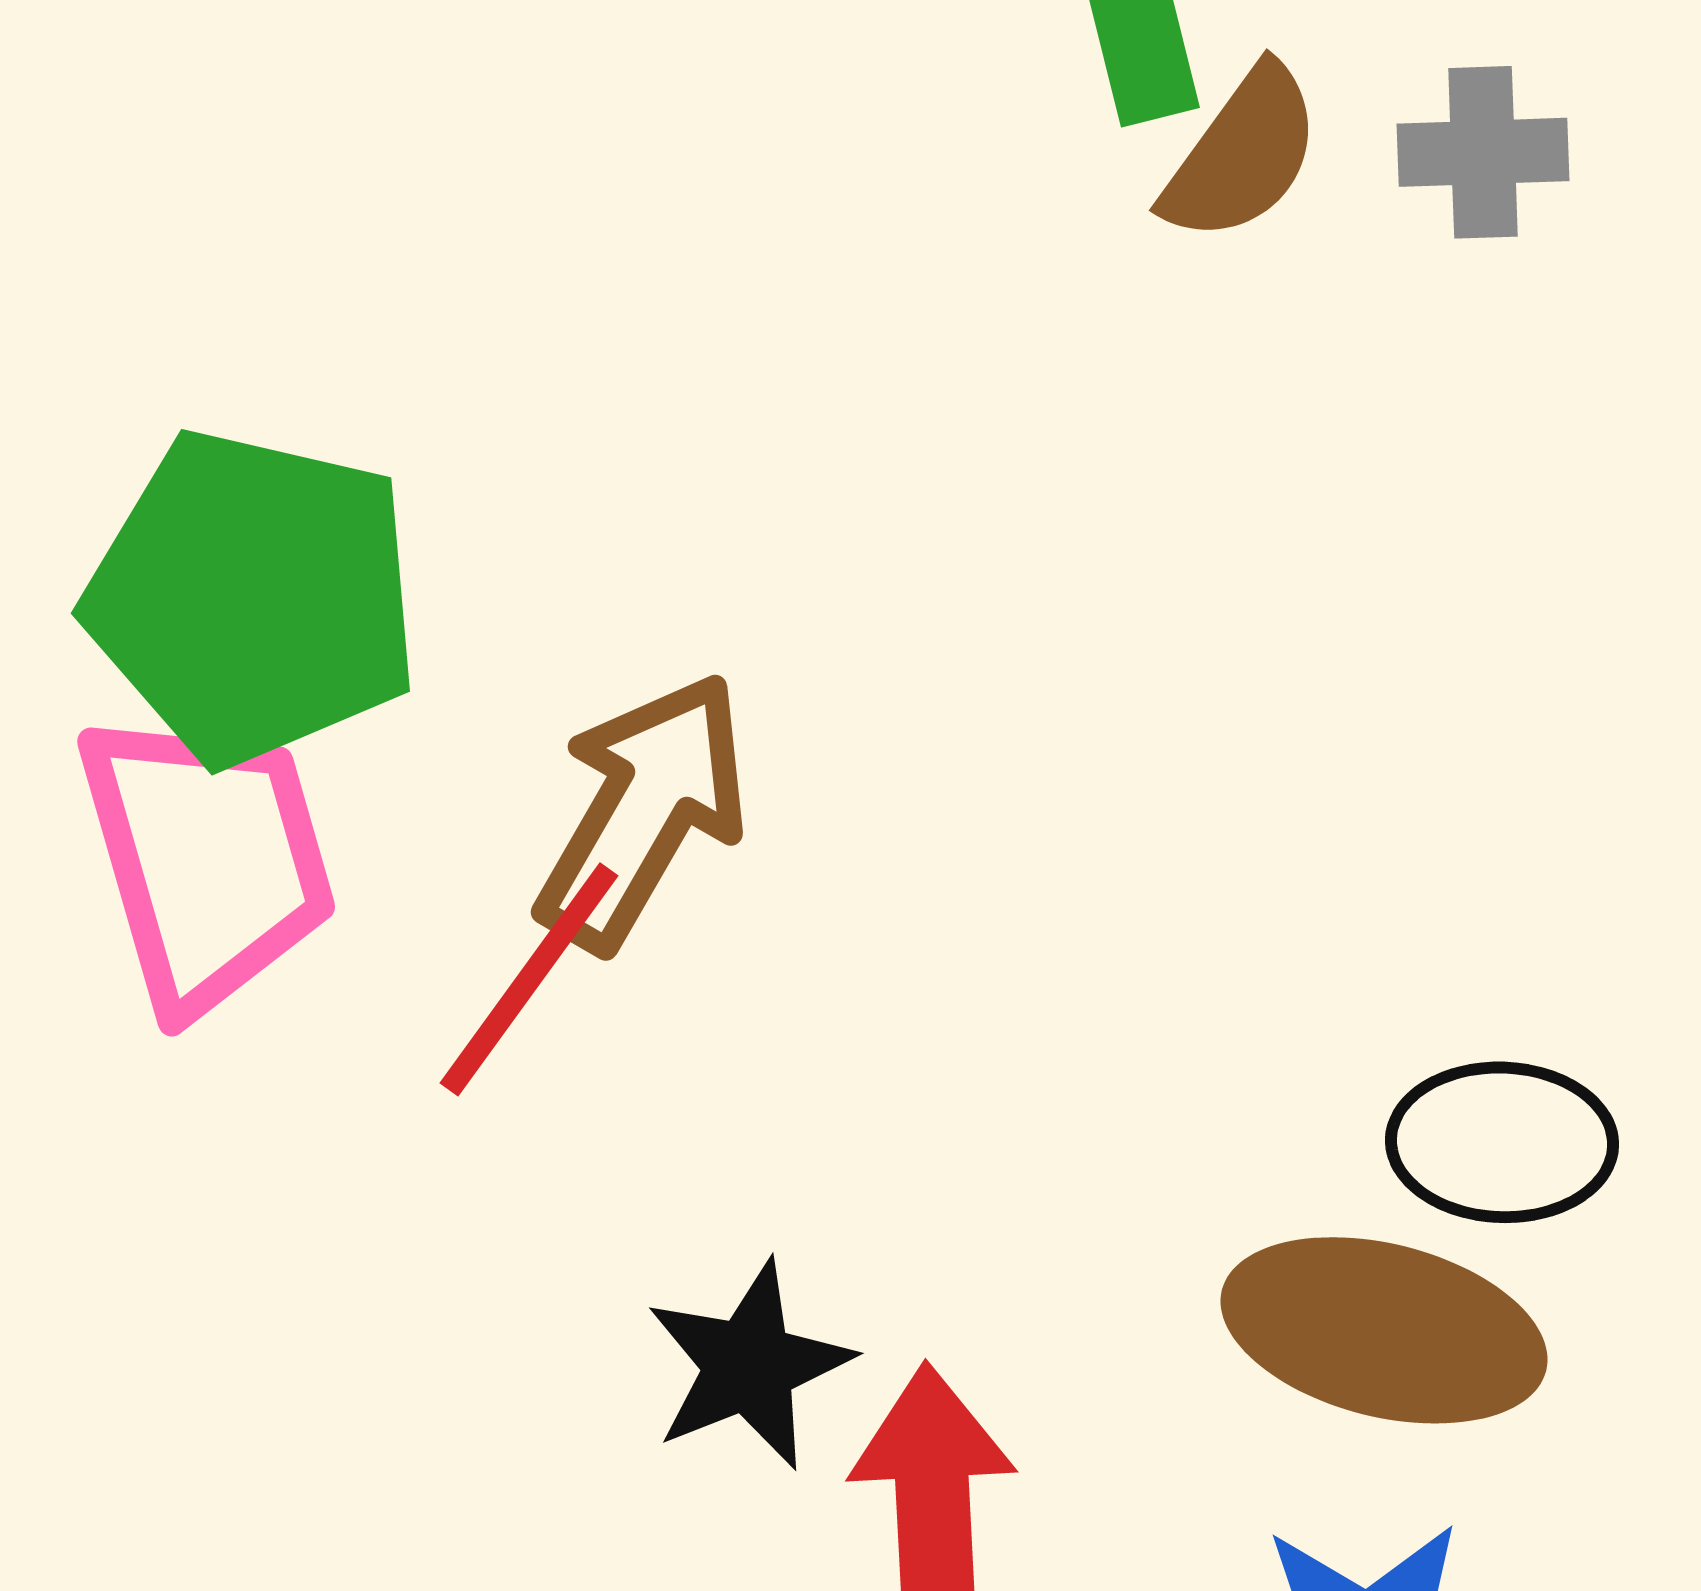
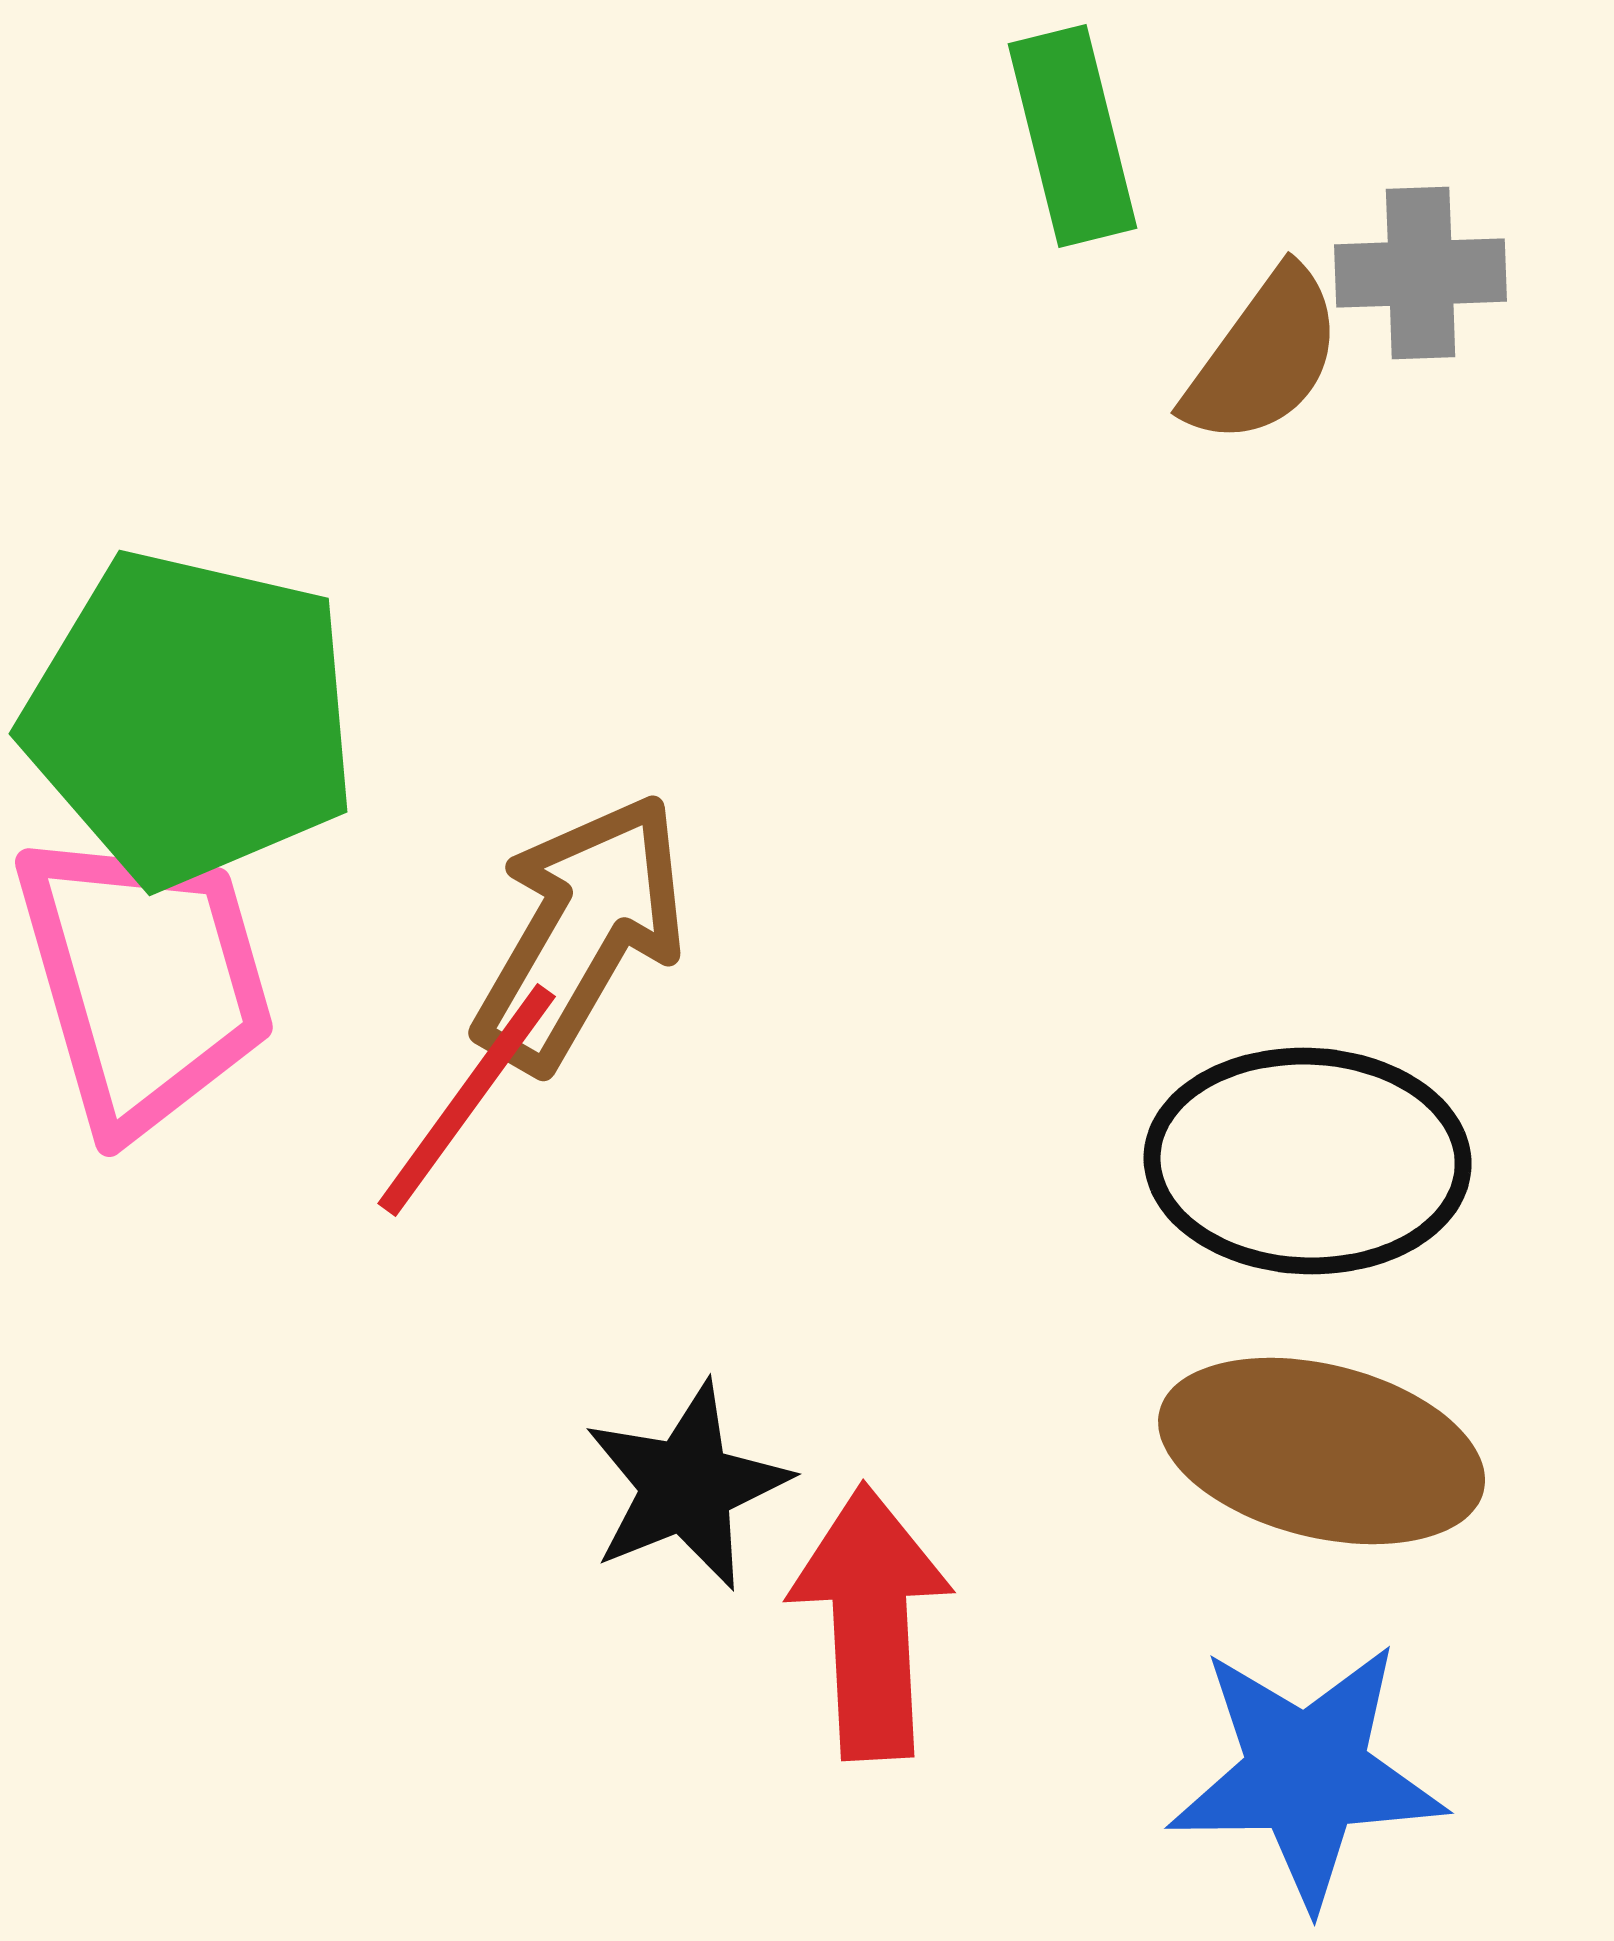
brown semicircle: (1242, 154) -> (1264, 357), moved
black ellipse: (1502, 1142) -> (1308, 1161), moved, size x1.4

